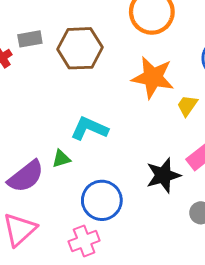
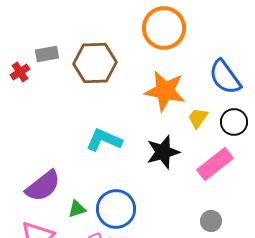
green triangle: (61, 159) -> (77, 209), moved
black star: (163, 175) -> (163, 152), moved

